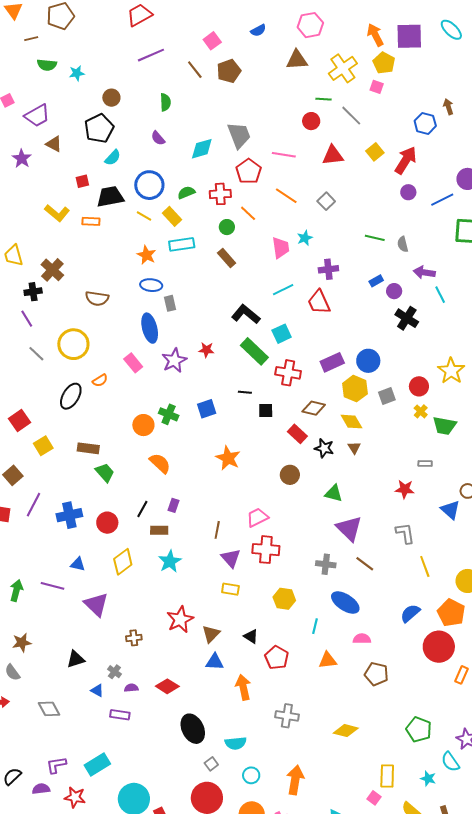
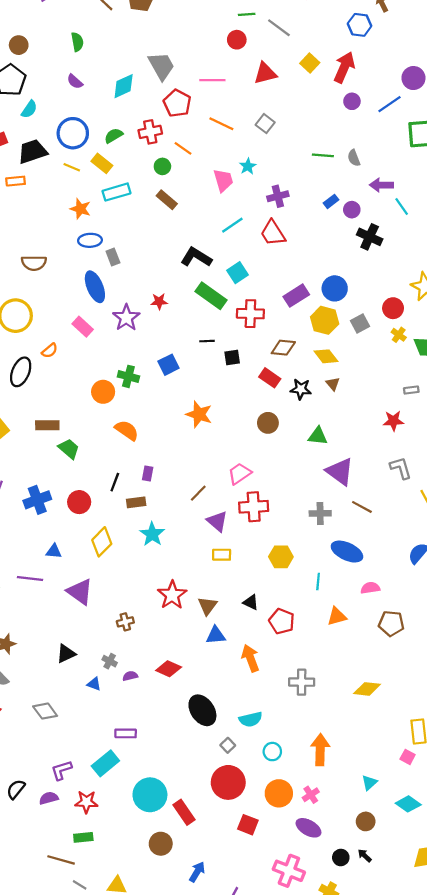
brown line: (217, 530) -> (198, 493), turned 42
purple rectangle: (120, 715) -> (126, 733), moved

